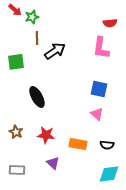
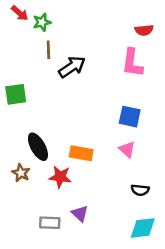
green square: (16, 62) -> (16, 94), moved
black ellipse: (37, 97) -> (38, 147), moved
orange rectangle: (78, 144) -> (81, 153), moved
purple triangle: (53, 163) -> (80, 214), moved
gray rectangle: (17, 170) -> (50, 223), moved

